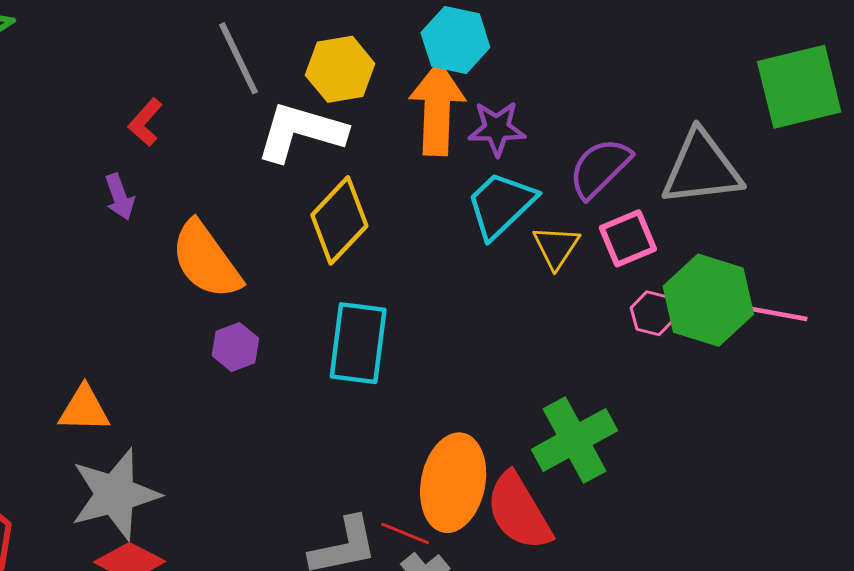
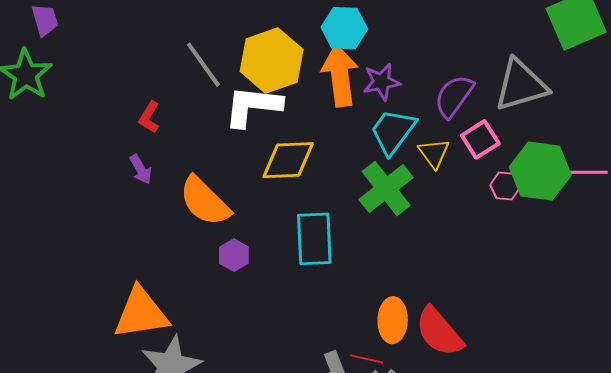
yellow hexagon: (340, 69) -> (272, 60), size x1.4
yellow diamond: (339, 220) -> (288, 160), turned 54
orange triangle: (84, 409) -> (141, 313), size x1.6
green cross: (574, 440) -> (386, 188), moved
orange ellipse: (453, 483) -> (393, 320), size x0.7

